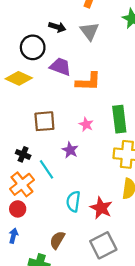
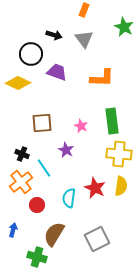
orange L-shape: (88, 82) -> (102, 78), moved
red star: (101, 208) -> (95, 188), moved
red circle: (18, 209) -> (37, 205), moved
brown semicircle: (57, 240) -> (54, 234), size x1.4

